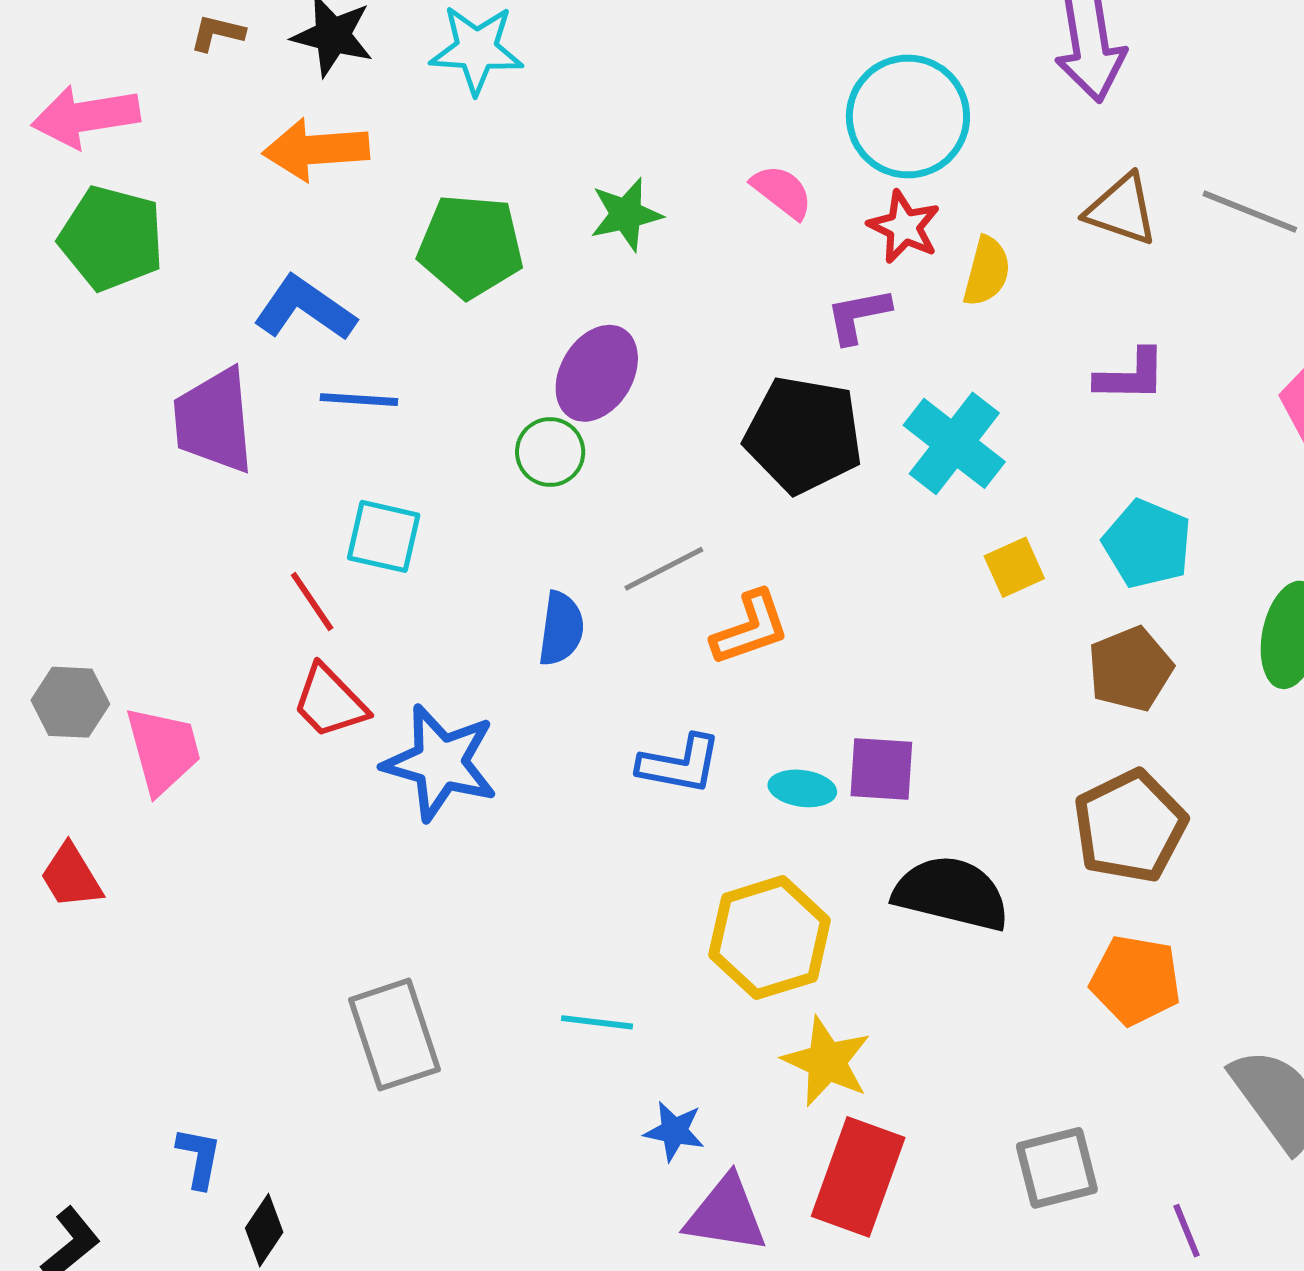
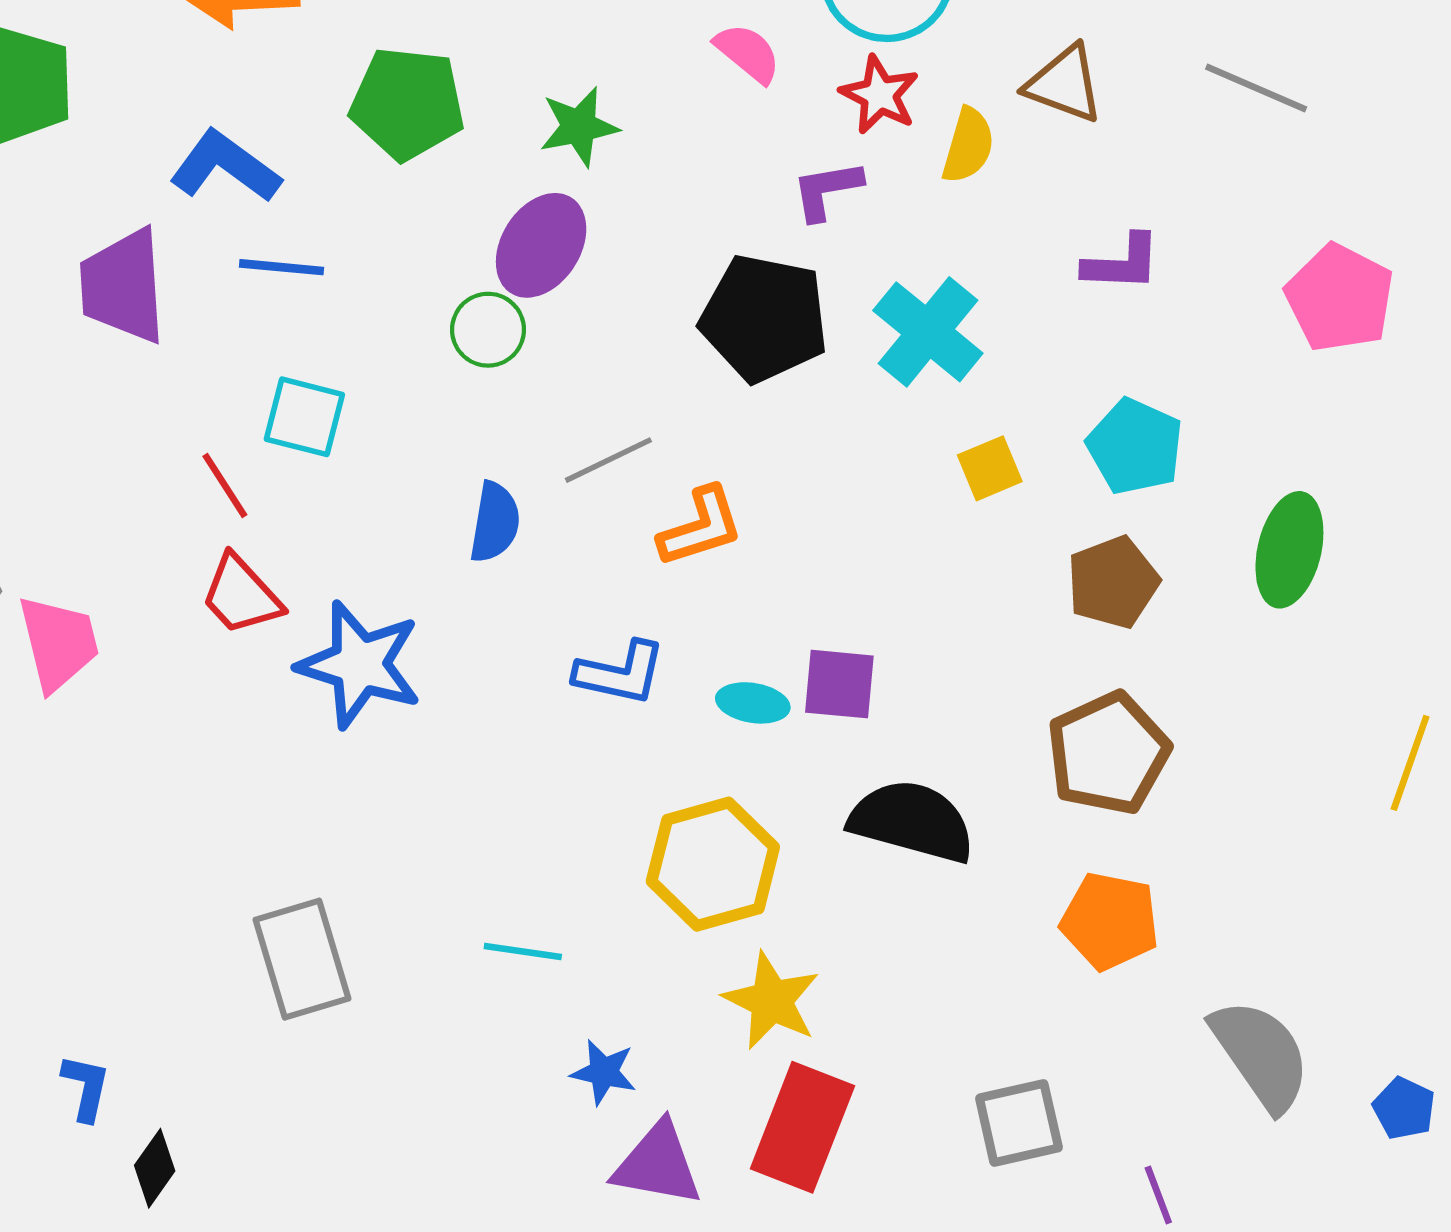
brown triangle: (1122, 210) -> (1064, 84), moved
green star: (626, 214) -> (579, 127), moved

